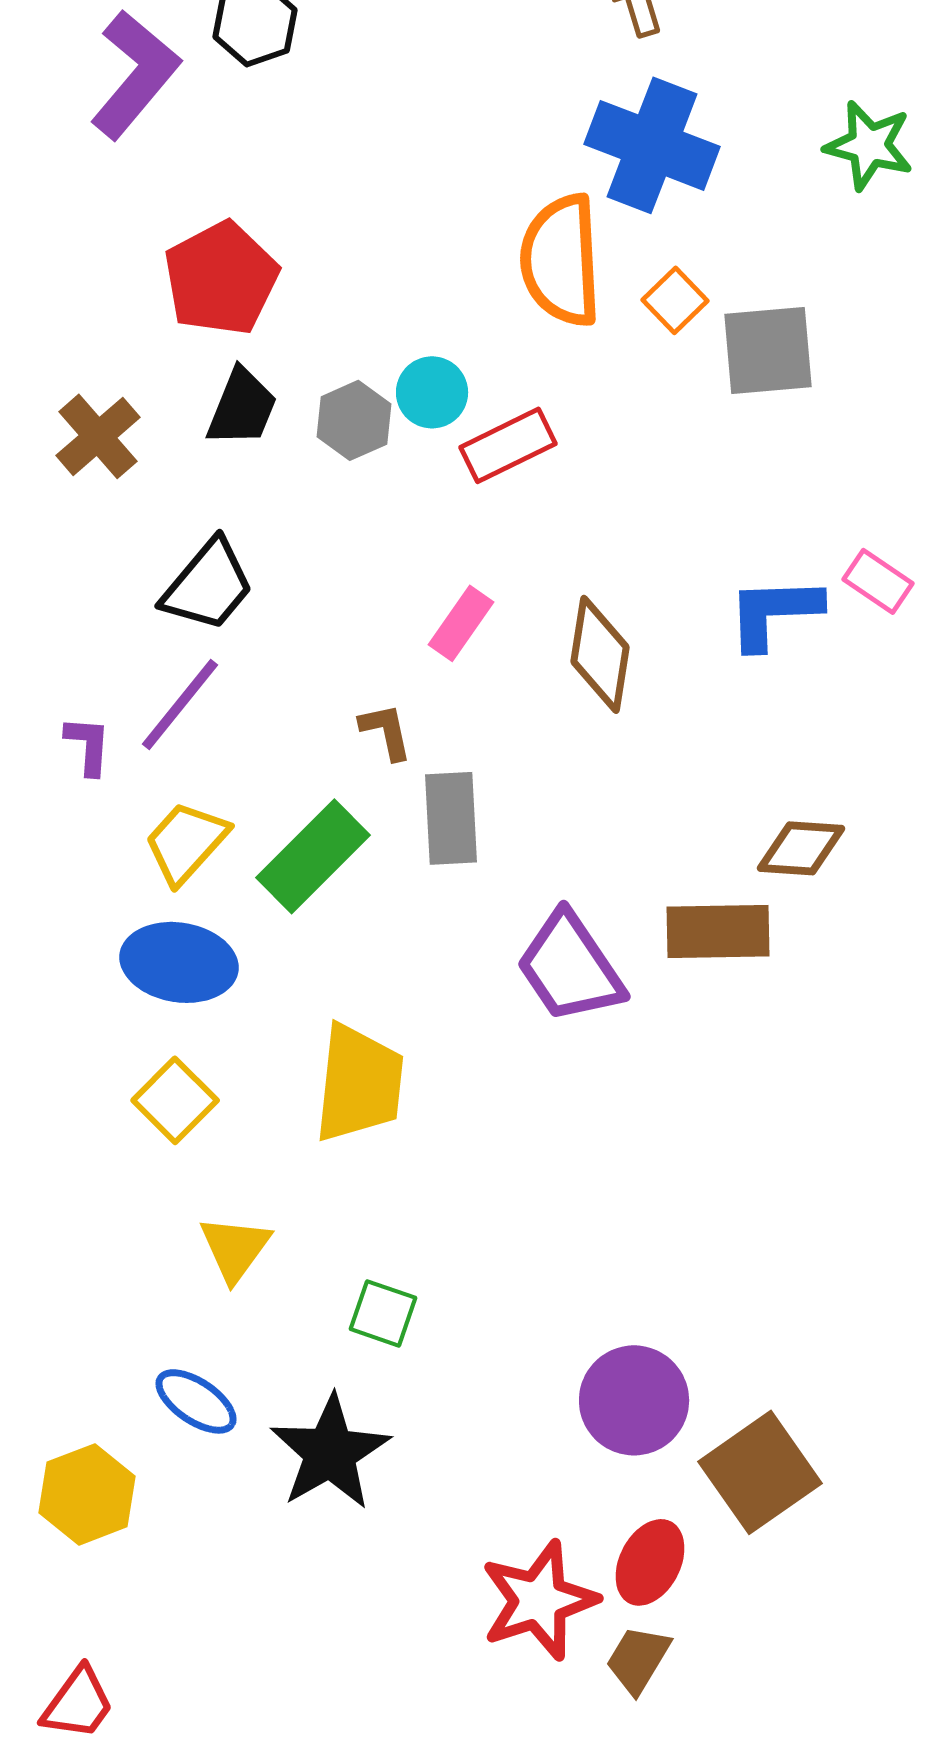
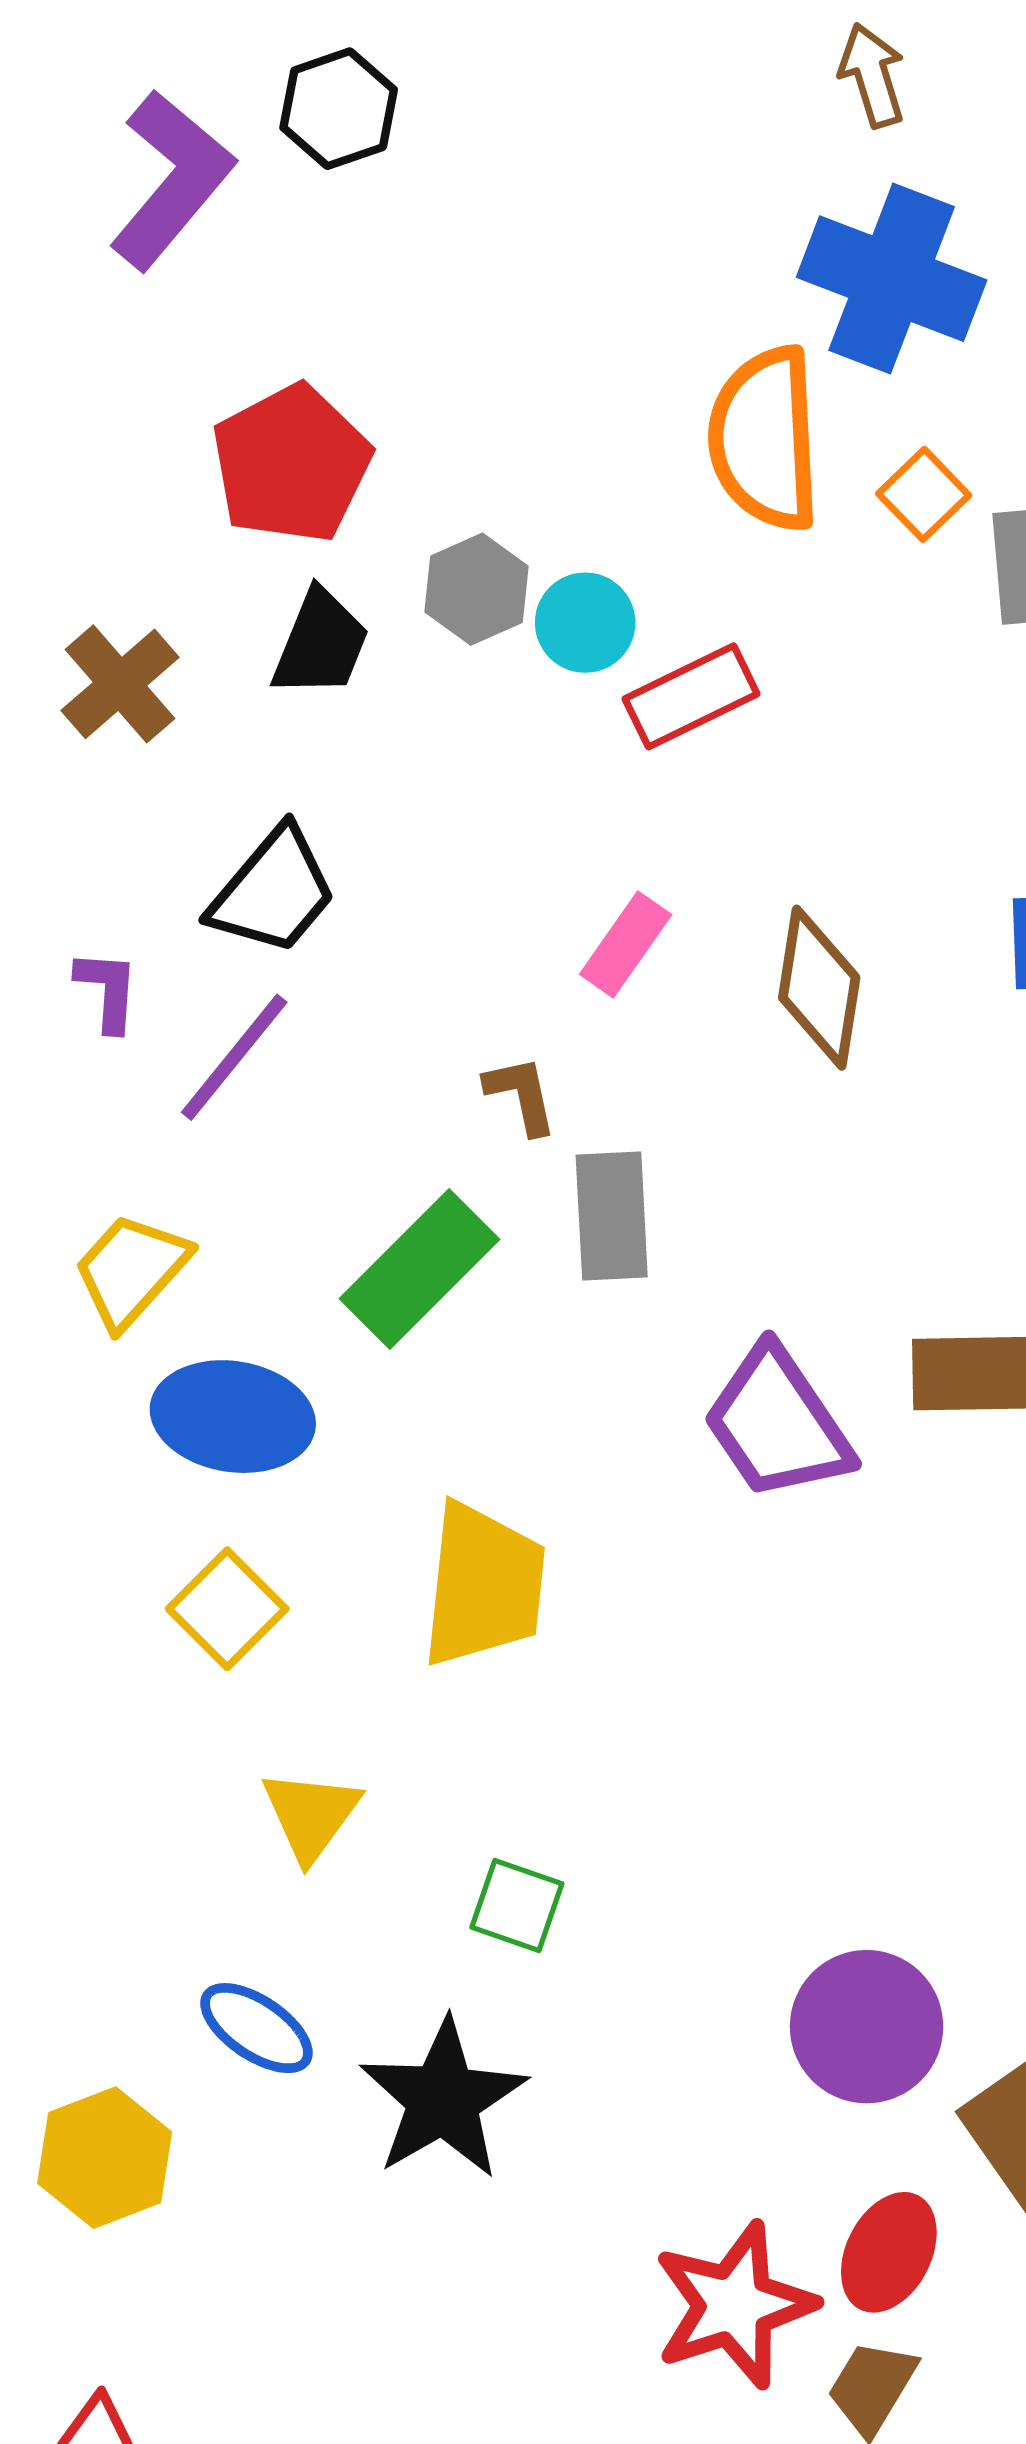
gray hexagon: (354, 420) -> (477, 589), moved
purple L-shape: (88, 745) -> (107, 990), moved
yellow trapezoid: (186, 842) -> (131, 1270), moved

